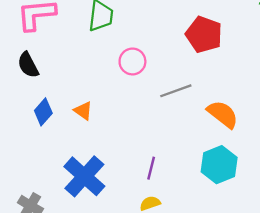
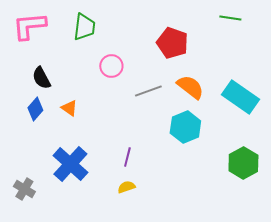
black semicircle: (28, 65) -> (41, 78), moved
orange semicircle: (223, 114) -> (190, 87), moved
cyan hexagon: (219, 165) -> (185, 127), moved

